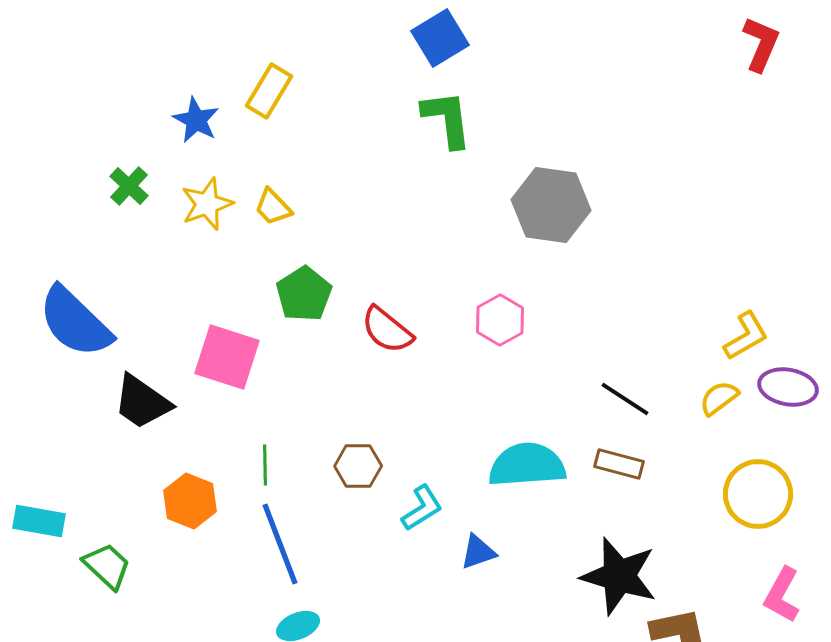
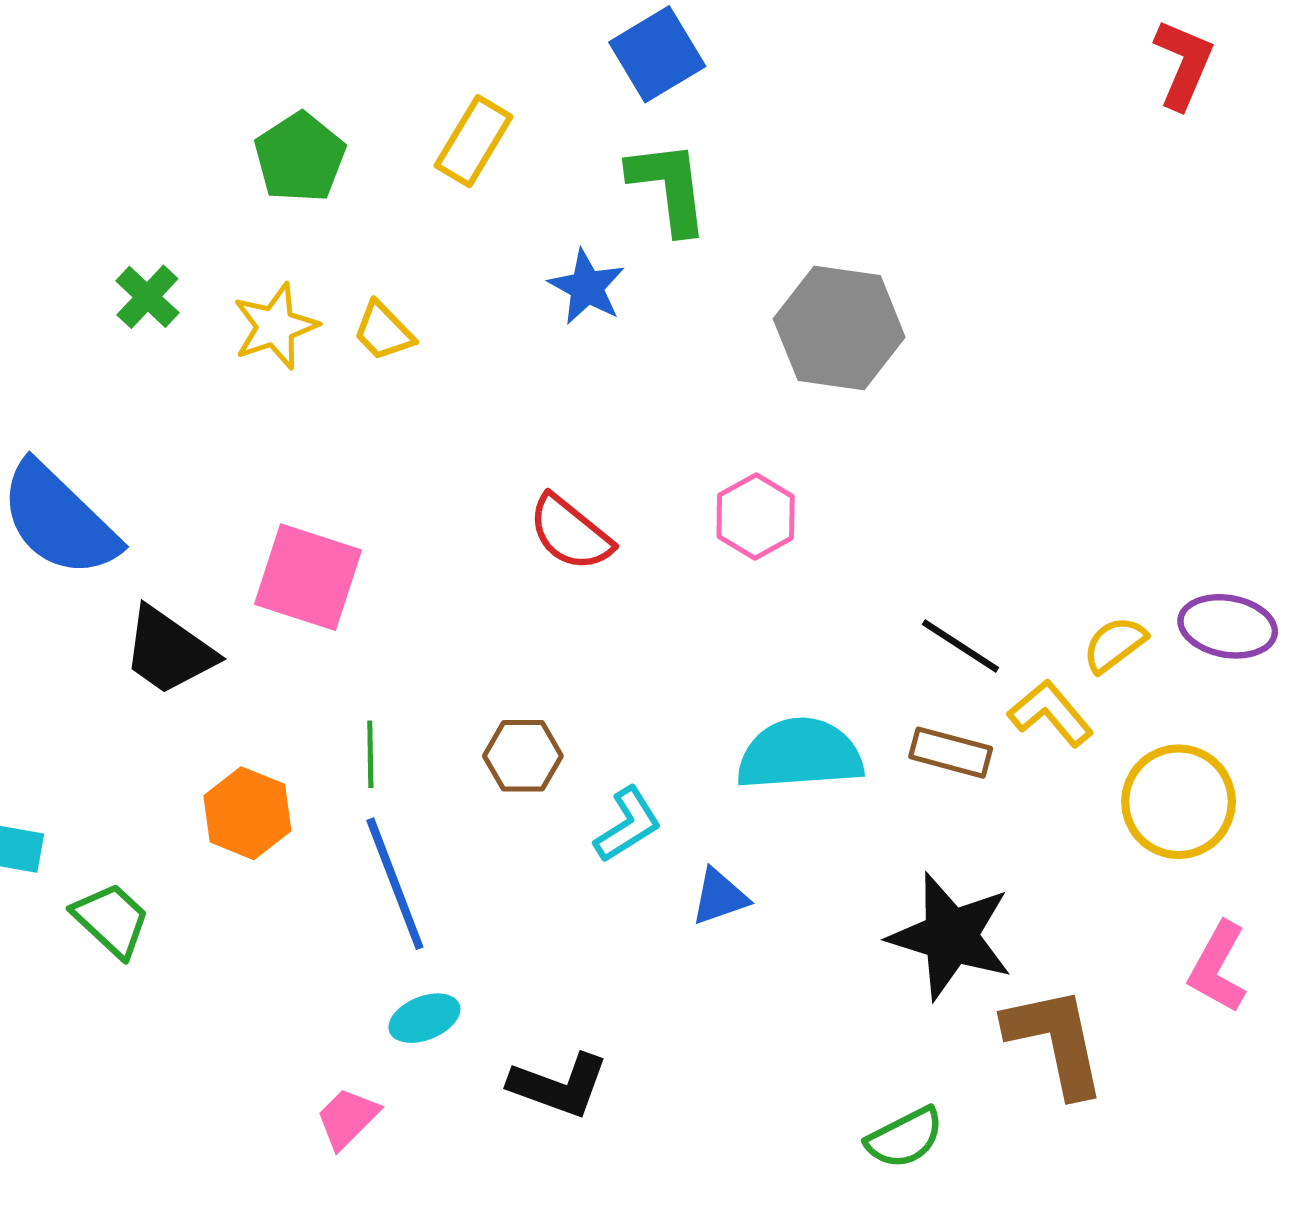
yellow rectangle: (269, 91) -> (474, 141), moved
blue star: (196, 120) -> (587, 287), moved
green pentagon: (304, 294) -> (300, 158), moved
yellow L-shape: (746, 336) -> (1051, 713), moved, turned -100

